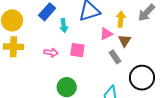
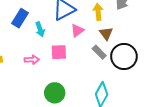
pink triangle: (106, 34) -> (77, 31), moved
black circle: (142, 78) -> (124, 56), moved

